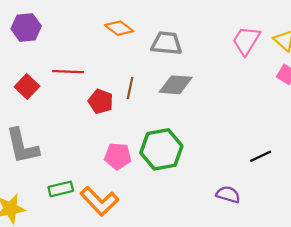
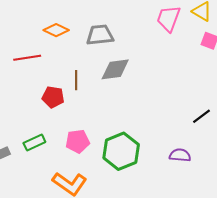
red line: (68, 72) -> (27, 58), moved
green hexagon: (161, 149) -> (121, 151), moved
green rectangle: (61, 189) -> (34, 143), moved

